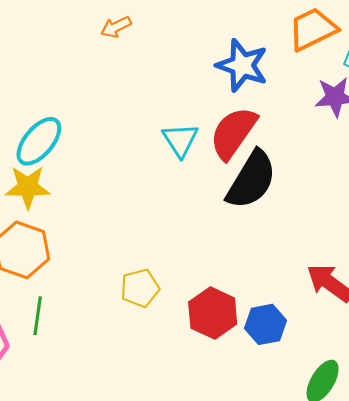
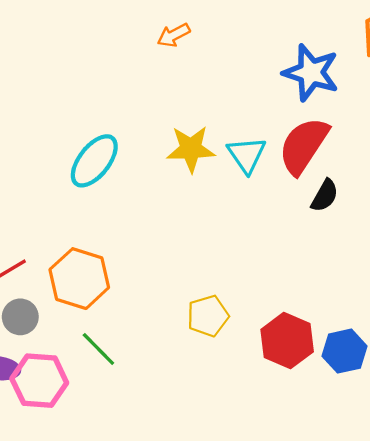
black semicircle: (251, 180) -> (325, 196), size x0.5
yellow star: (28, 187) -> (191, 149), moved
green line: (38, 316) -> (98, 349), turned -51

